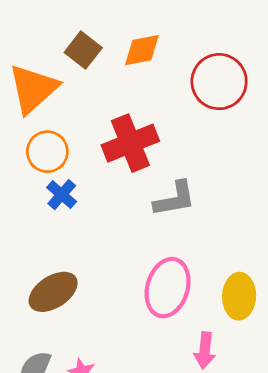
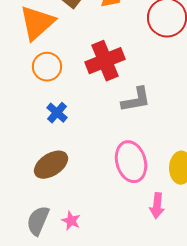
blue cross: (62, 195) -> (57, 113), moved
pink ellipse: (168, 288) -> (131, 162), turned -33

